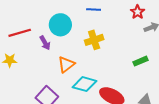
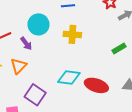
yellow cross: (94, 40) -> (72, 34), turned 30
orange triangle: (66, 64) -> (19, 66), moved

